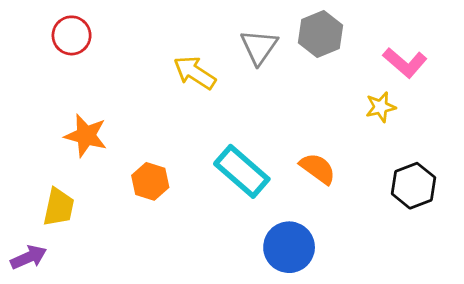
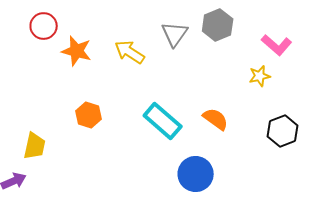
orange star: (86, 136) -> (77, 51), moved
orange hexagon: (150, 181) -> (89, 115), moved

